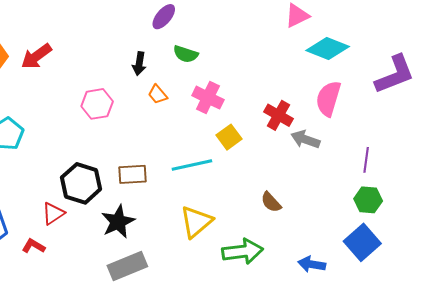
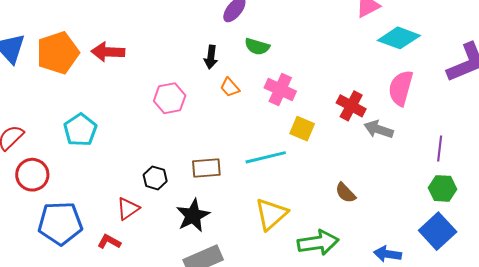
red arrow: (36, 56) -> (108, 52), turned 40
yellow square: (229, 137) -> (302, 129), turned -30
black hexagon: (81, 183) -> (155, 178), size x0.6

